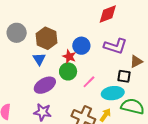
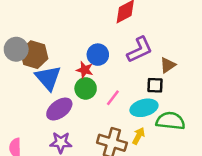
brown hexagon: (46, 38) -> (34, 55), moved
purple L-shape: (115, 46) -> (140, 50), turned -35
blue triangle: (39, 59) -> (48, 78), size x1.6

